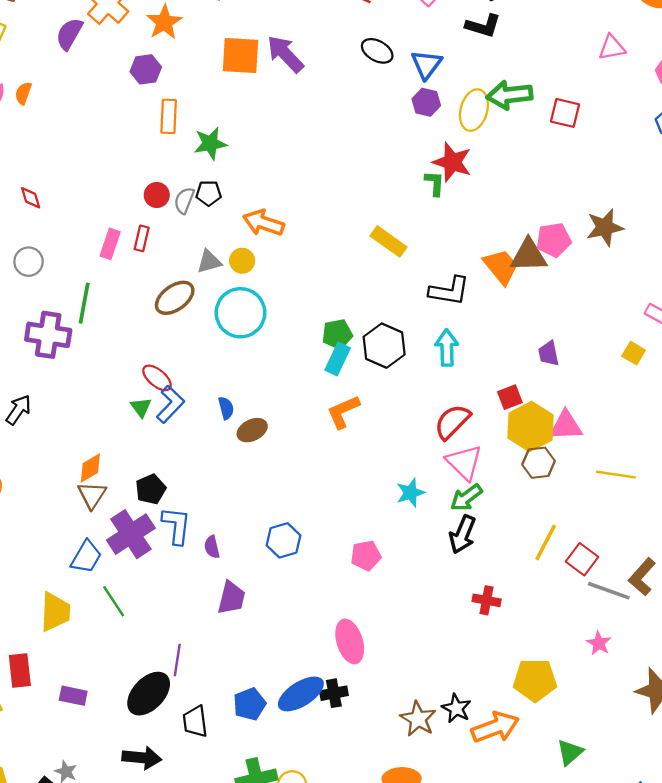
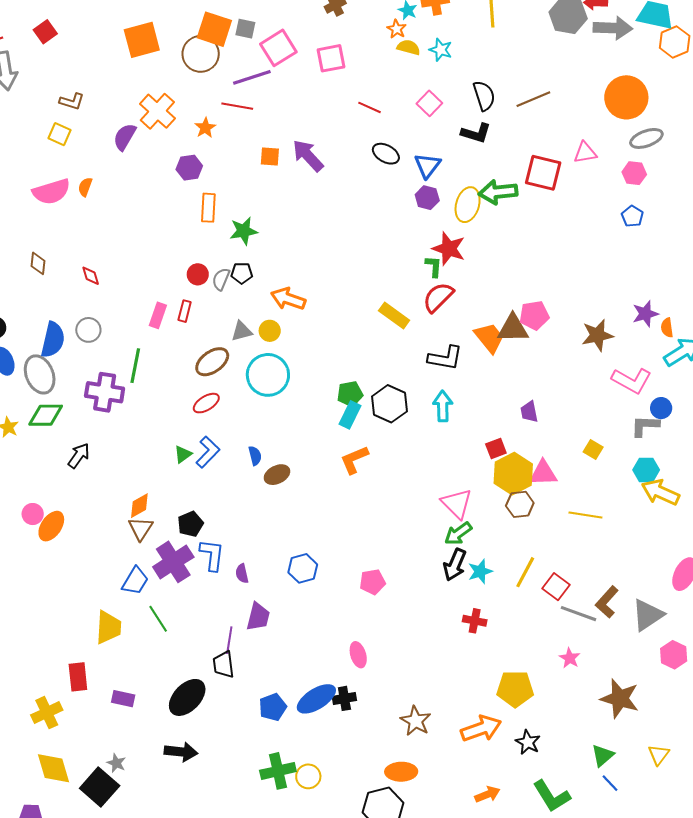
orange star: (164, 22) -> (205, 128), size x0.7
orange square: (241, 55) -> (270, 157), size x0.6
red square: (565, 113) -> (543, 173), moved, size x1.4
brown star: (605, 227) -> (597, 335), moved
yellow square: (634, 353) -> (593, 450), moved
red ellipse: (157, 378) -> (206, 403), moved, turned -72
green triangle: (141, 407) -> (183, 454), turned 30
red semicircle: (452, 422) -> (438, 297), moved
cyan star: (410, 493) -> (480, 571), moved
pink ellipse: (350, 641) -> (358, 655), size x0.7
purple line: (177, 660) -> (229, 640), moved
black star: (456, 708) -> (528, 742), moved
black trapezoid: (195, 721) -> (224, 665), moved
green triangle: (570, 752) -> (603, 755), moved

